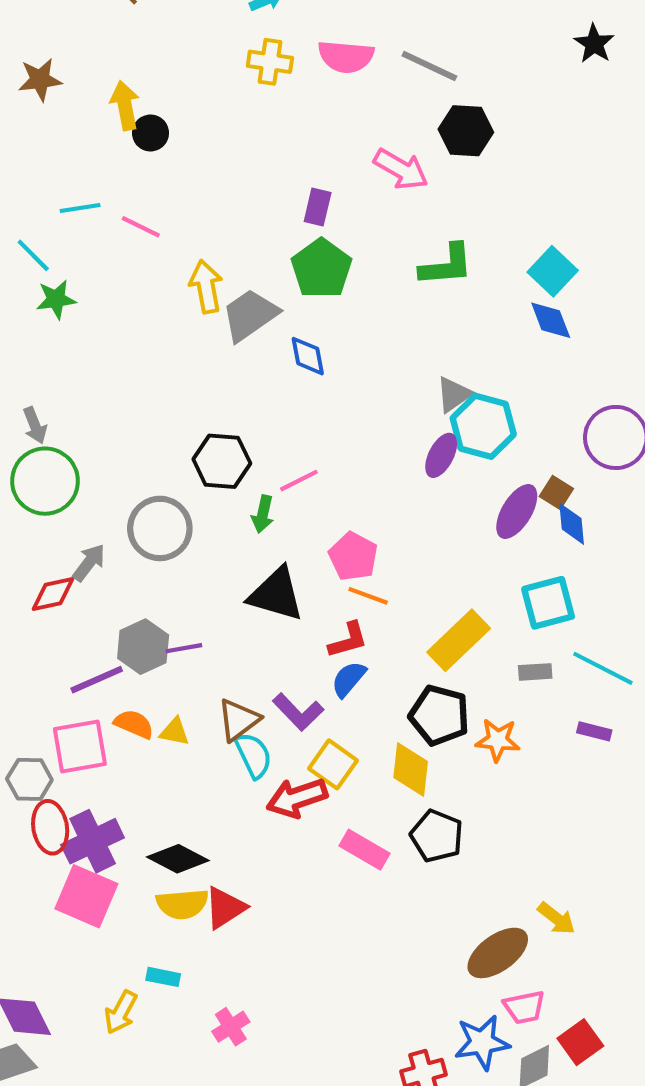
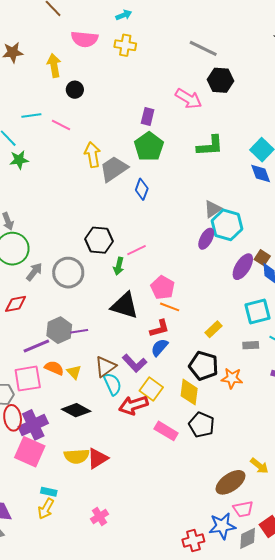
pink semicircle: (346, 57) -> (84, 39), moved
black circle: (150, 133) -> (75, 90), moved
blue diamond: (308, 356) -> (142, 189), turned 30
gray arrow: (89, 563) -> (34, 272), moved
yellow rectangle: (459, 640) -> (213, 329), size x0.6
yellow triangle: (175, 732) -> (74, 372), turned 35
black diamond: (178, 859) -> (76, 410), moved
cyan rectangle: (163, 977) -> (49, 492), moved

